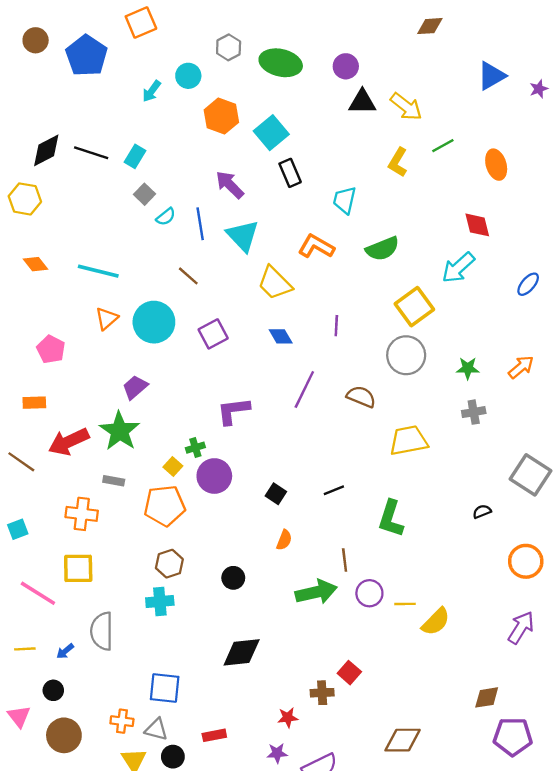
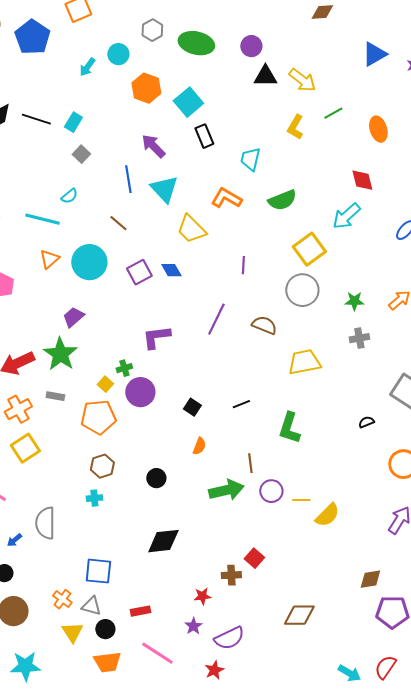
cyan semicircle: (166, 217) -> (69, 196), moved
blue diamond: (281, 336) -> (171, 270), moved
orange cross: (82, 514) -> (18, 409), moved, turned -36
yellow square: (78, 568) -> (25, 448), moved, turned -32
cyan cross: (160, 602) -> (94, 498), size x0.7
orange cross: (122, 721) -> (62, 599), turned 30
purple star: (277, 753) -> (193, 626), turned -30

